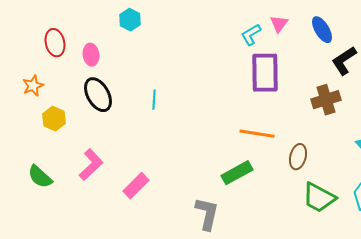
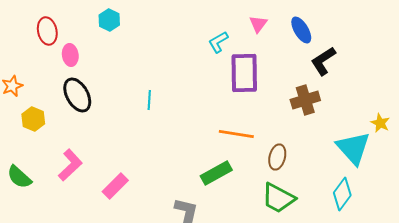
cyan L-shape: (251, 35) -> (218, 42), moved
red ellipse: (55, 43) -> (47, 31), moved
cyan line: (154, 100) -> (149, 100), moved
green trapezoid: (319, 198) -> (278, 198), moved

